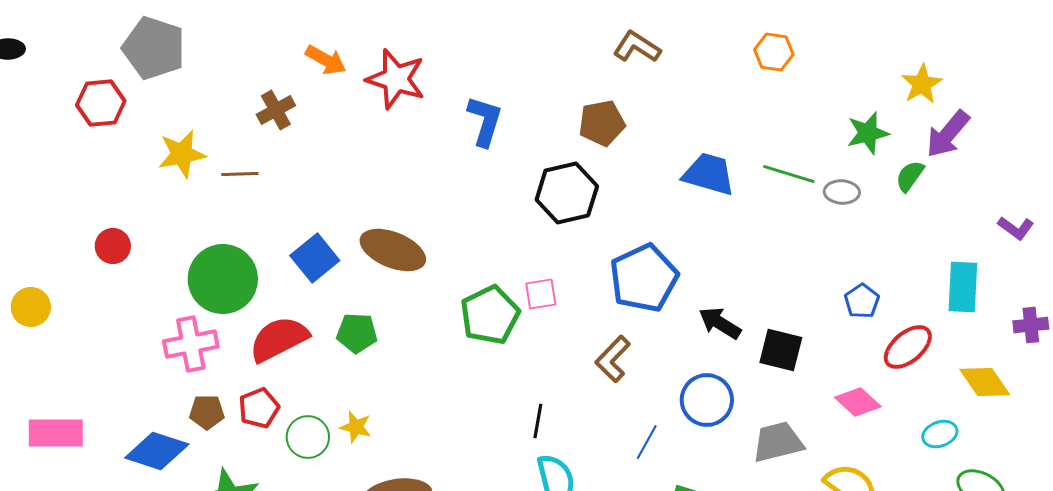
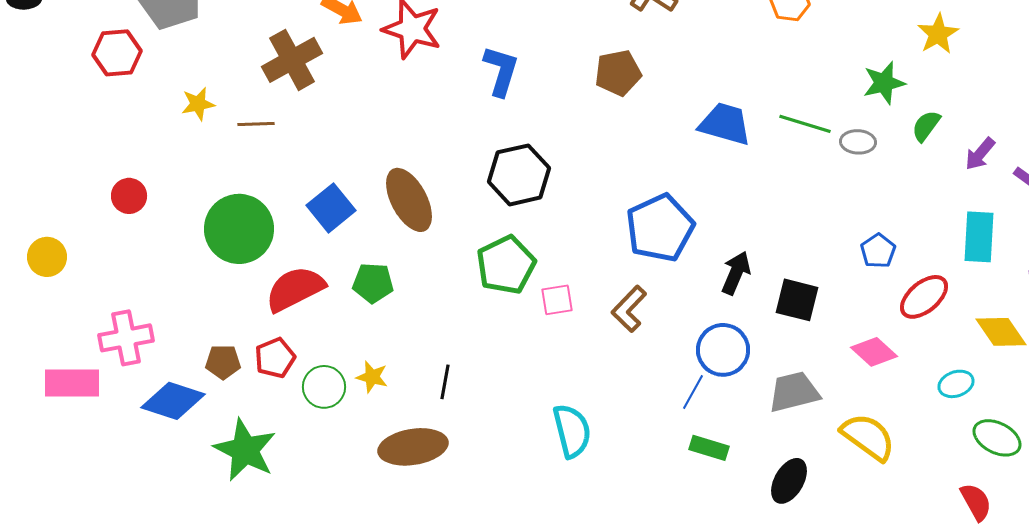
brown cross: (276, 110) -> (292, 60), size x1.5
purple arrow: (948, 134) -> (980, 154), moved, size x0.7
yellow star: (182, 154) -> (198, 104), size x0.7
black hexagon: (567, 193) -> (519, 175), moved
brown ellipse: (393, 250) -> (409, 200), turned 40
pink square: (541, 294) -> (557, 300), moved
black arrow: (720, 323) -> (736, 273), turned 81
pink cross: (191, 344) -> (126, 338), moved
black line: (538, 421) -> (445, 382), moved
blue line: (647, 442) -> (693, 392), moved

